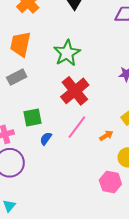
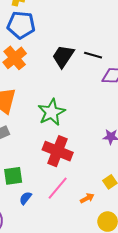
red cross: (75, 91) -> (58, 151), turned -32

